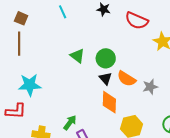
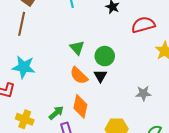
red semicircle: (137, 21) -> (143, 25), turned 130
orange semicircle: (126, 79) -> (79, 76), moved
orange diamond: (109, 102) -> (80, 106), moved

